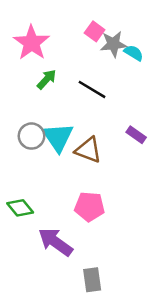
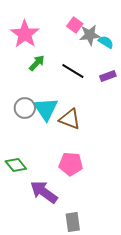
purple rectangle: (136, 135) -> (108, 76), moved, turned -56

